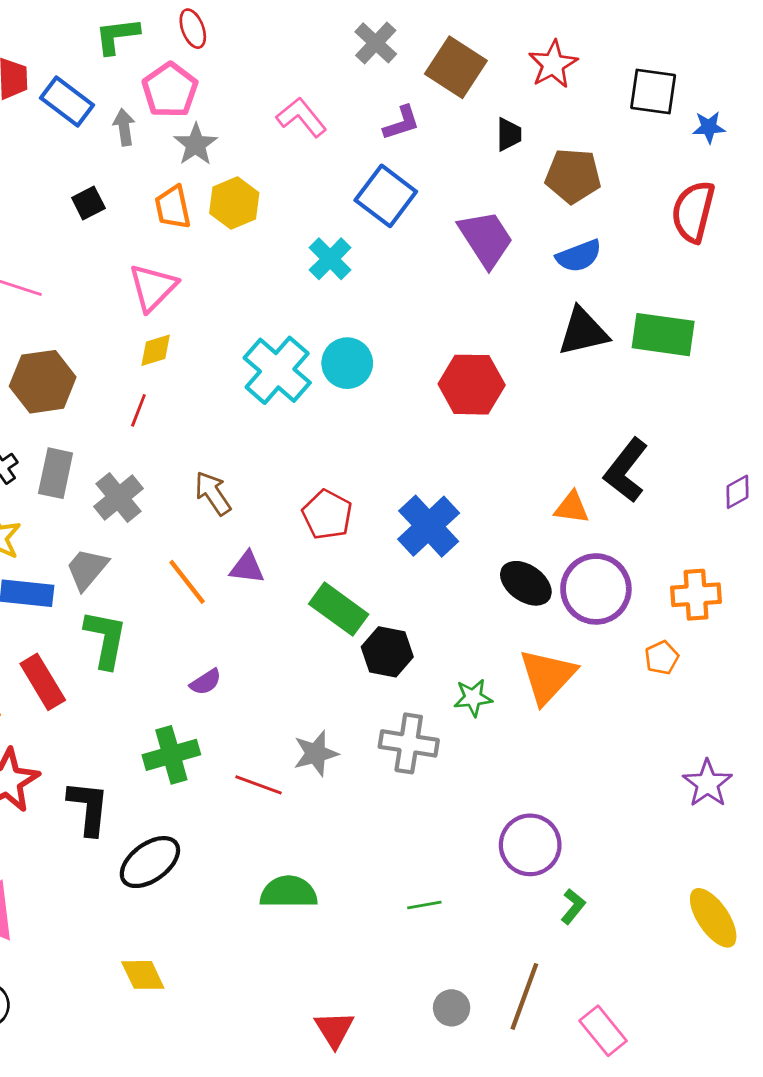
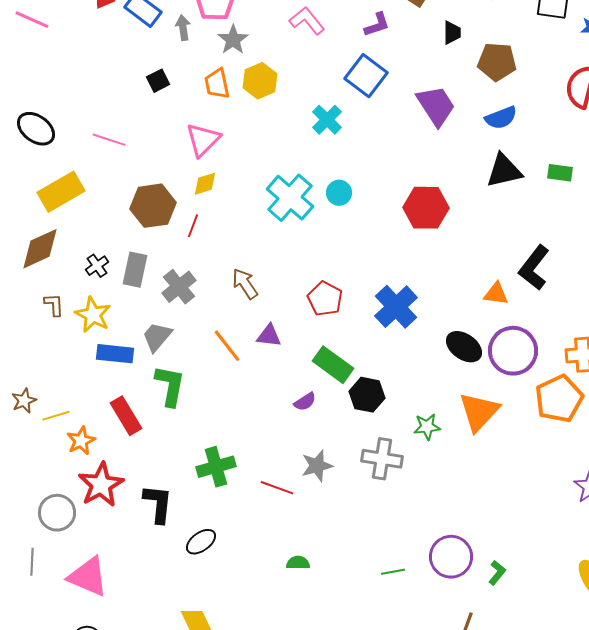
green rectangle: (663, 335) -> (560, 173), size x0.6
cyan circle: (347, 363) -> (339, 193), size x0.7
brown hexagon: (43, 382) -> (153, 206), moved
orange pentagon: (662, 658) -> (559, 399), size x2.0
purple semicircle: (206, 682) -> (305, 402), moved
purple circle: (530, 845) -> (451, 557), moved
black ellipse: (150, 862) -> (201, 542), size x0.7
green semicircle: (289, 892) -> (298, 563), size x0.6

